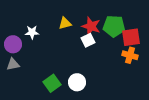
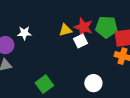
yellow triangle: (65, 23) -> (65, 30), moved
white circle: (77, 82) -> (93, 83), moved

